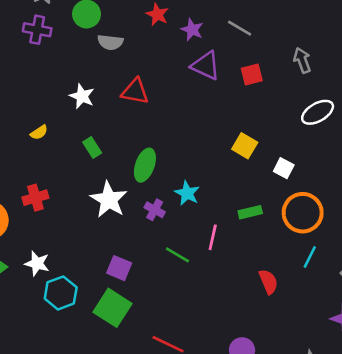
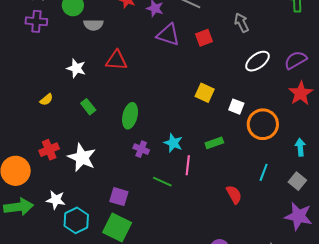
cyan star: (187, 193) -> (173, 143), moved
white star: (109, 200) -> (82, 158), moved
orange circle: (303, 213) -> (263, 124), moved

